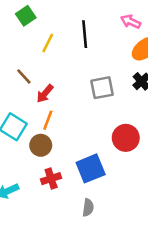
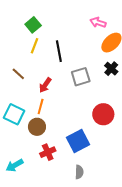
green square: (26, 16) -> (33, 25), moved
black line: (85, 34) -> (59, 51), moved
red arrow: (45, 94) -> (45, 85), moved

